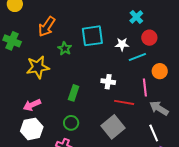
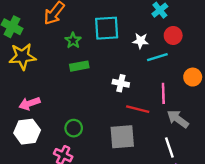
yellow star: (38, 67) -> (22, 56), moved
orange circle: (160, 71) -> (193, 77), moved
green rectangle: (74, 93) -> (79, 66), moved, turned 56
gray square: (113, 127) -> (122, 137), turned 30

